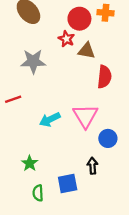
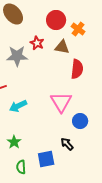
orange cross: (106, 13) -> (78, 29), moved, turned 32
red star: (66, 39) -> (37, 43), moved
cyan arrow: (50, 119) -> (18, 106), moved
black arrow: (92, 166) -> (67, 144), turned -40

